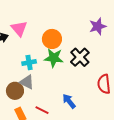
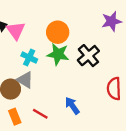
pink triangle: (19, 29) -> (16, 31), moved
cyan cross: (29, 62) -> (29, 57), turned 32

